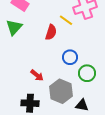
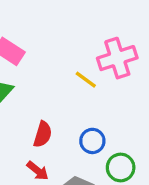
red semicircle: (51, 32) -> (43, 134), moved

